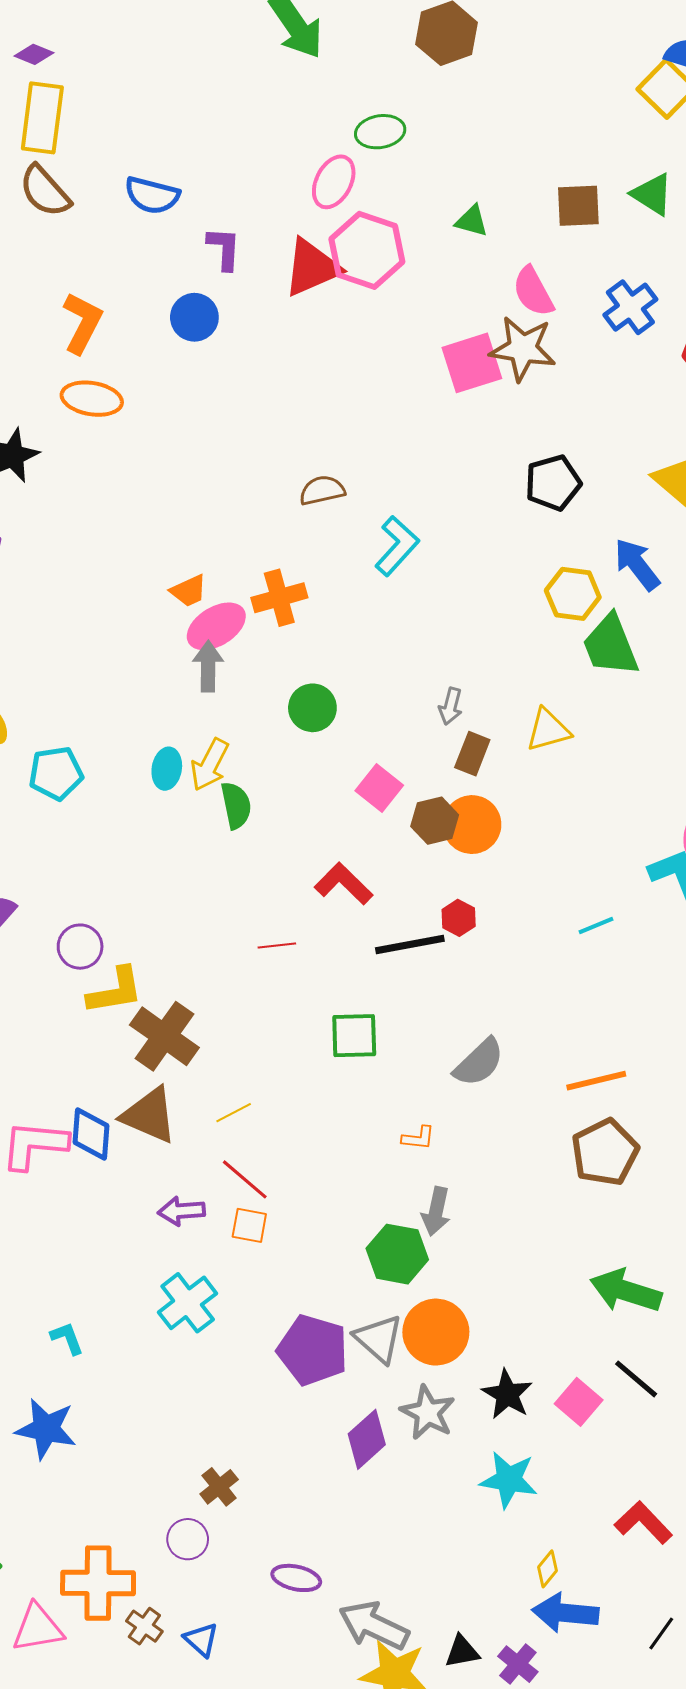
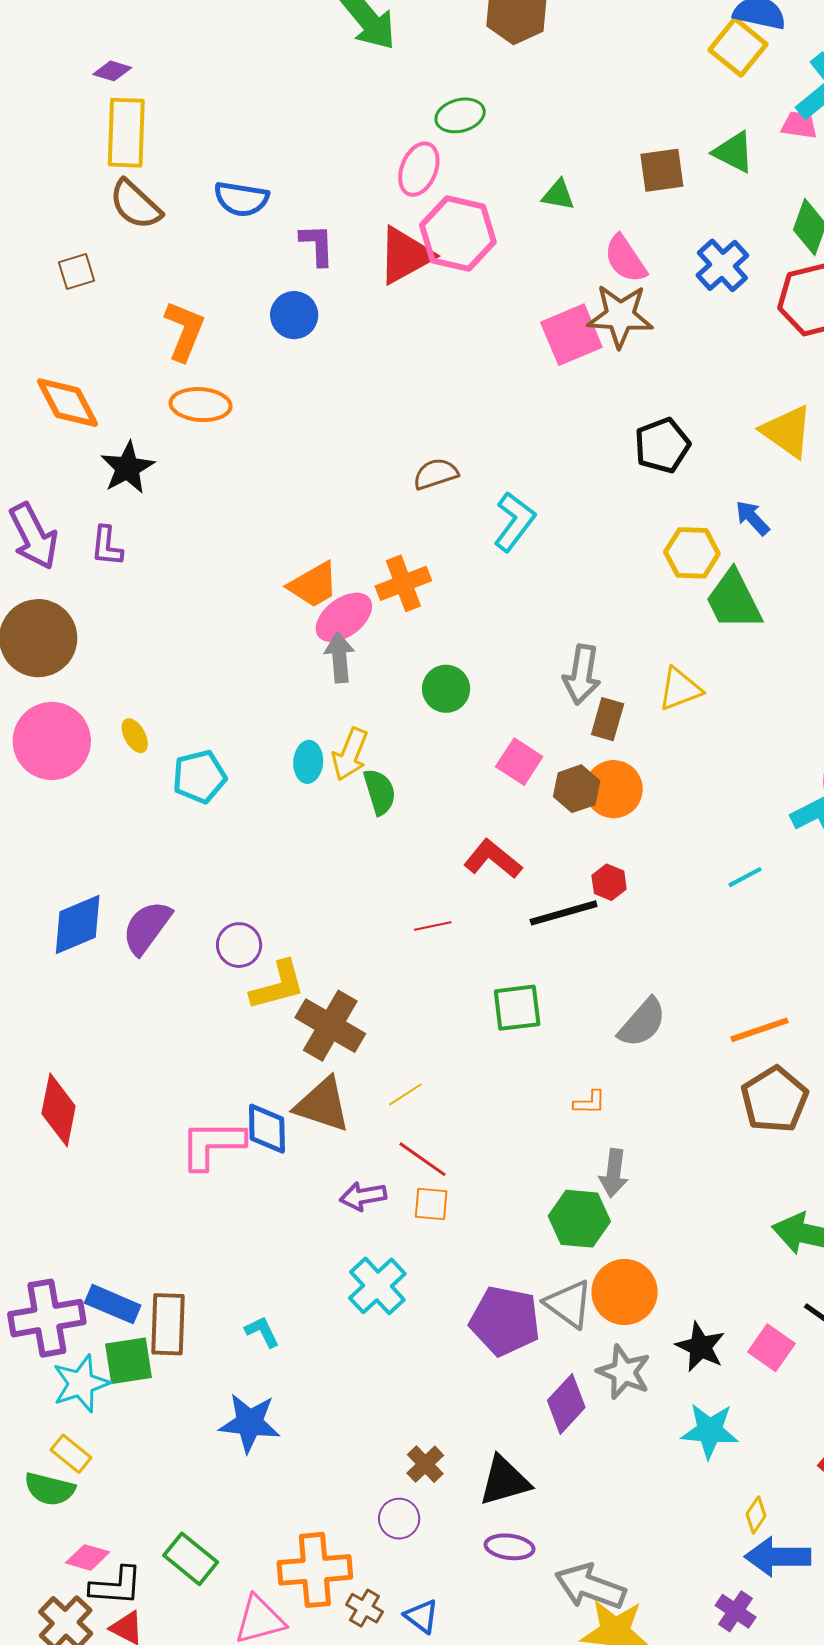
blue arrow: (637, 564) -> (752, 518), size x0.7
orange trapezoid: (189, 591) -> (313, 585), size x1.4
gray arrow: (451, 706) -> (582, 675), size x1.6
black triangle: (462, 1652) -> (504, 1481), moved, size x1.5

